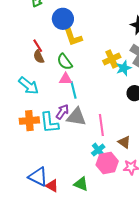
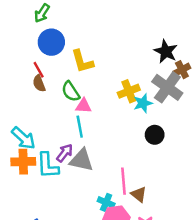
blue circle: (63, 19) -> (51, 42), moved
pink triangle: (66, 79) -> (83, 106), moved
cyan arrow: (29, 86) -> (23, 138), moved
pink line: (101, 125) -> (123, 181), moved
cyan cross: (98, 150) -> (106, 202), turned -32

